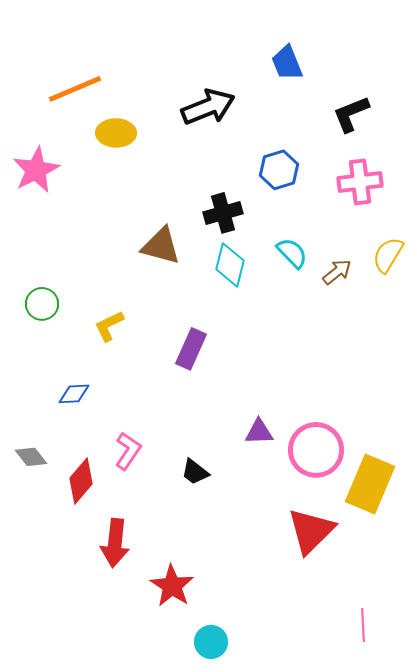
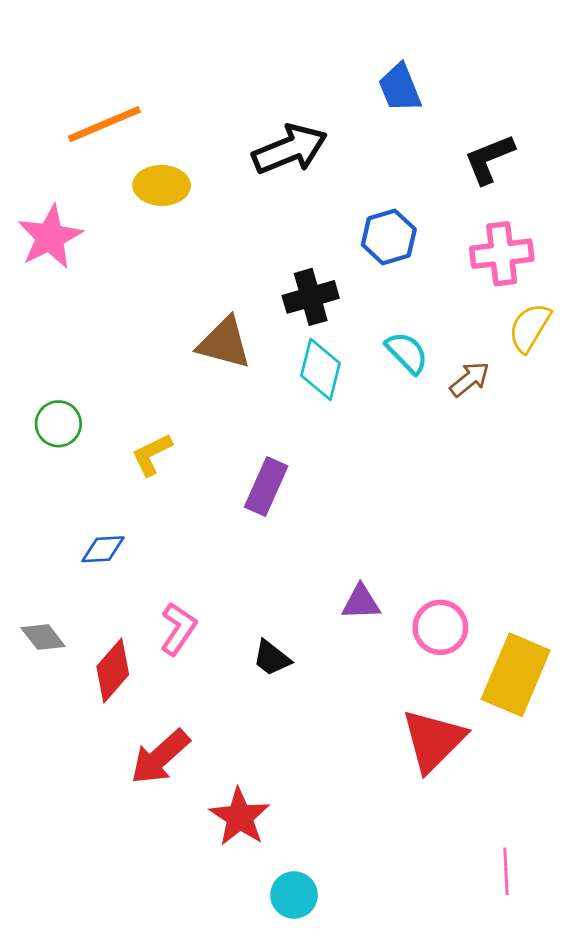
yellow semicircle: (388, 255) -> (530, 328), moved
pink circle: (316, 450) -> (440, 627), size x0.7
red arrow: (115, 543) -> (160, 757), turned 42

